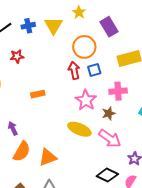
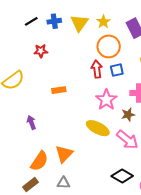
yellow star: (79, 12) -> (103, 22), moved
orange semicircle: (22, 151) -> (39, 161), moved
orange triangle: (48, 157) -> (64, 154), turned -30

